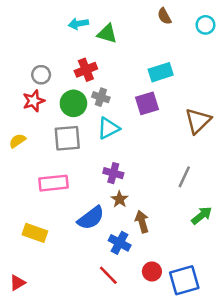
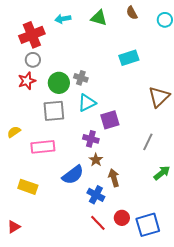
green triangle: (107, 34) -> (99, 18), moved
red cross: (86, 70) -> (32, 35), moved, size x1.4
purple square: (147, 103) -> (110, 120), moved
yellow semicircle: (17, 141) -> (14, 132), moved
red line: (108, 275) -> (98, 223), moved

